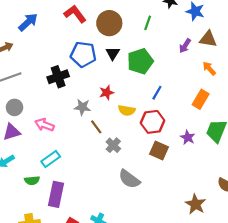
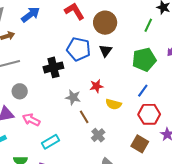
green line: (148, 23) -> (148, 25), moved
green pentagon: (140, 61) -> (144, 60), moved
gray circle: (14, 107) -> (20, 91), moved
red hexagon: (153, 122) -> (149, 114), moved
pink arrow: (44, 125) -> (31, 120), moved
cyan rectangle: (51, 159) -> (50, 142), moved

